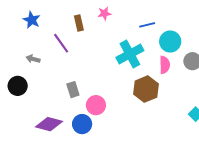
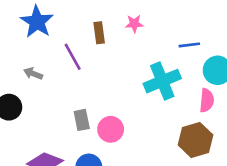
blue star: (32, 20) -> (37, 22), size x1.4
brown hexagon: (146, 89) -> (196, 140), moved
pink circle: (96, 105) -> (111, 129), moved

